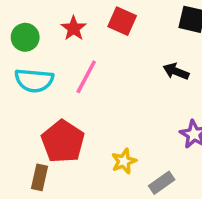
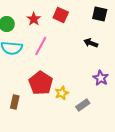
red pentagon: (63, 141) -> (41, 83), moved

